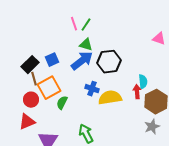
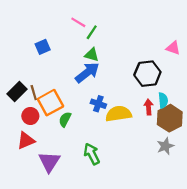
pink line: (74, 24) -> (78, 22), moved, turned -40
blue square: (52, 60) -> (43, 47), moved
black hexagon: (109, 62) -> (147, 74), moved
black rectangle: (30, 65) -> (17, 91), moved
cyan semicircle: (143, 82) -> (163, 100), moved

